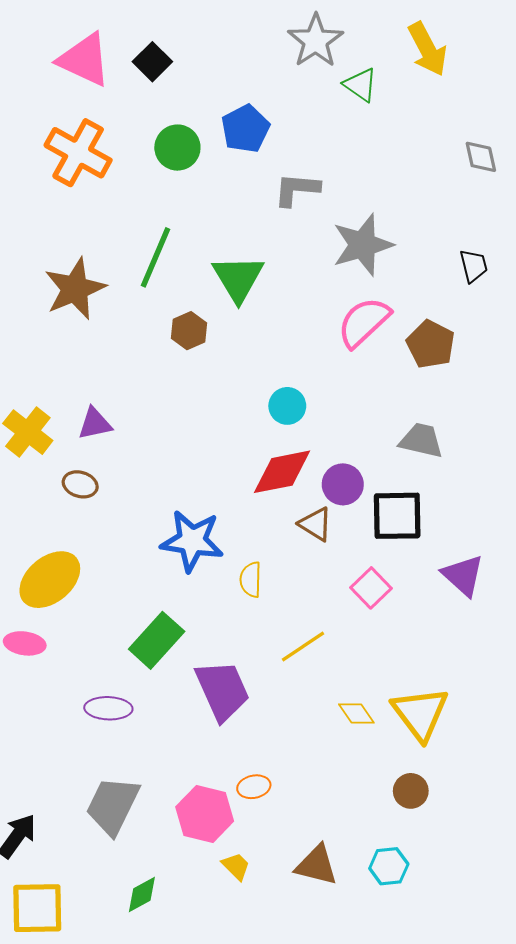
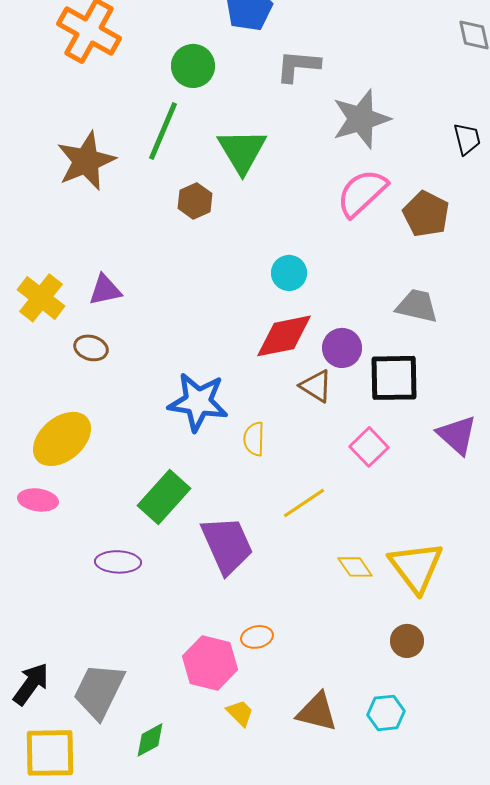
green circle: (177, 148) -> (193, 66), moved
gray trapezoid: (113, 806) -> (99, 691), moved

